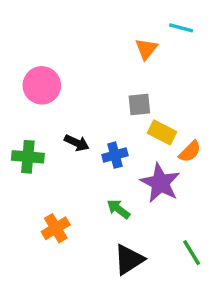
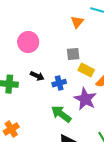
pink circle: (42, 85) -> (28, 42), moved
green arrow: (118, 209) -> (61, 114), size x1.5
orange cross: (56, 228) -> (11, 129), moved

